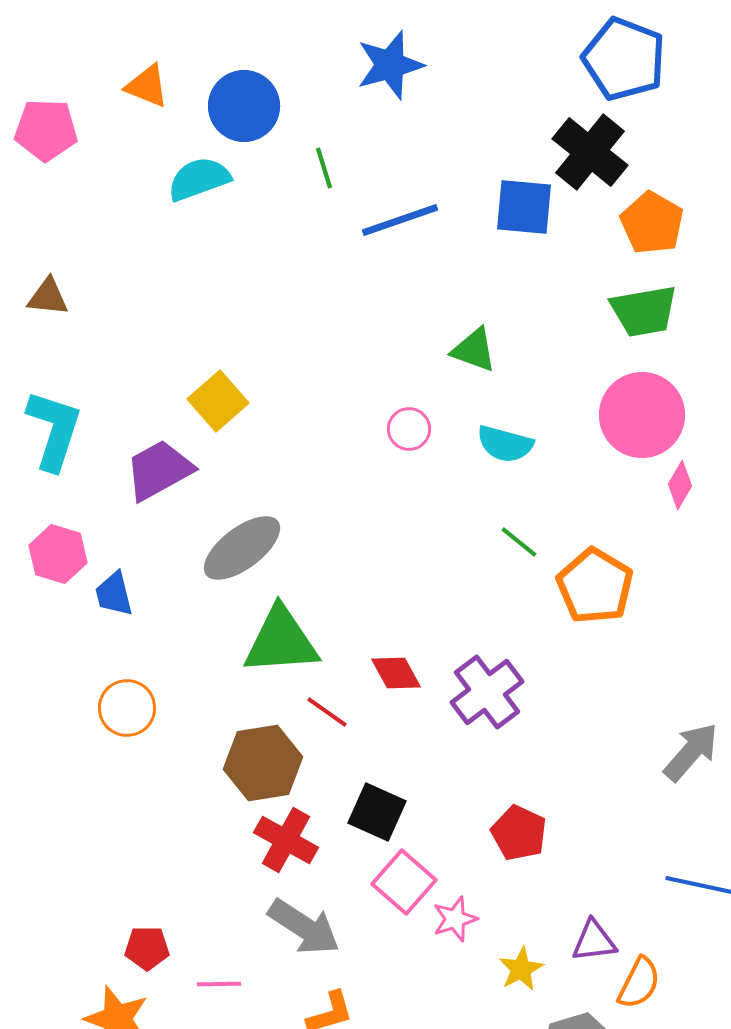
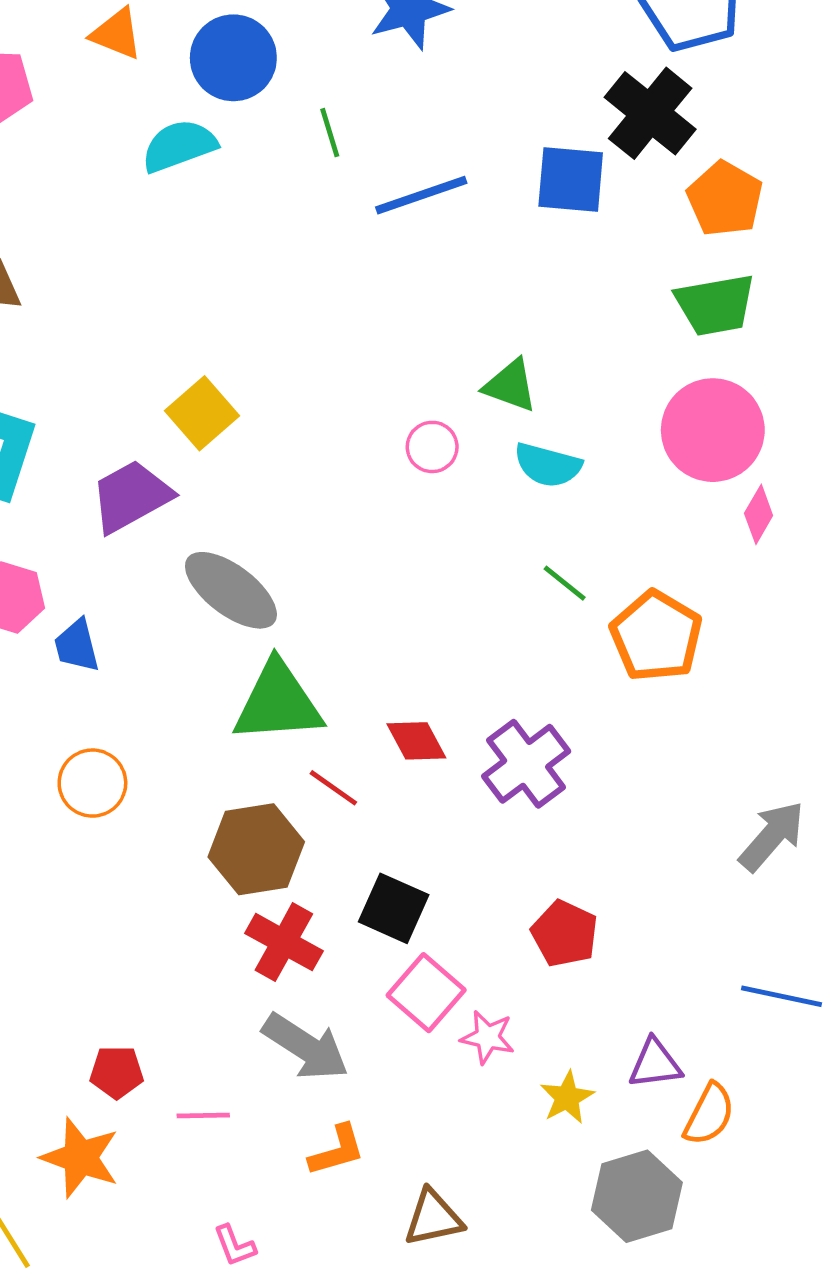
green triangle: (474, 350) -> (510, 386), moved
gray ellipse: (242, 548) -> (231, 590), turned 74
pink star: (455, 919) -> (488, 1037), turned 30

